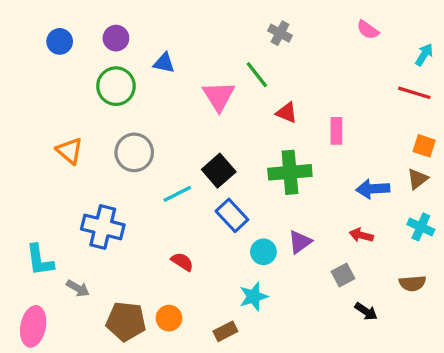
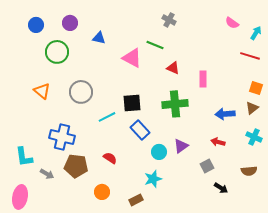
pink semicircle: (368, 30) -> (232, 23), moved
green line: (257, 75) -> (155, 45), turned -30
green circle: (116, 86) -> (57, 52), moved
pink triangle: (219, 96) -> (132, 58), turned -30
black square: (219, 171) -> (132, 103), turned 36
brown pentagon: (126, 321) -> (76, 166), moved

